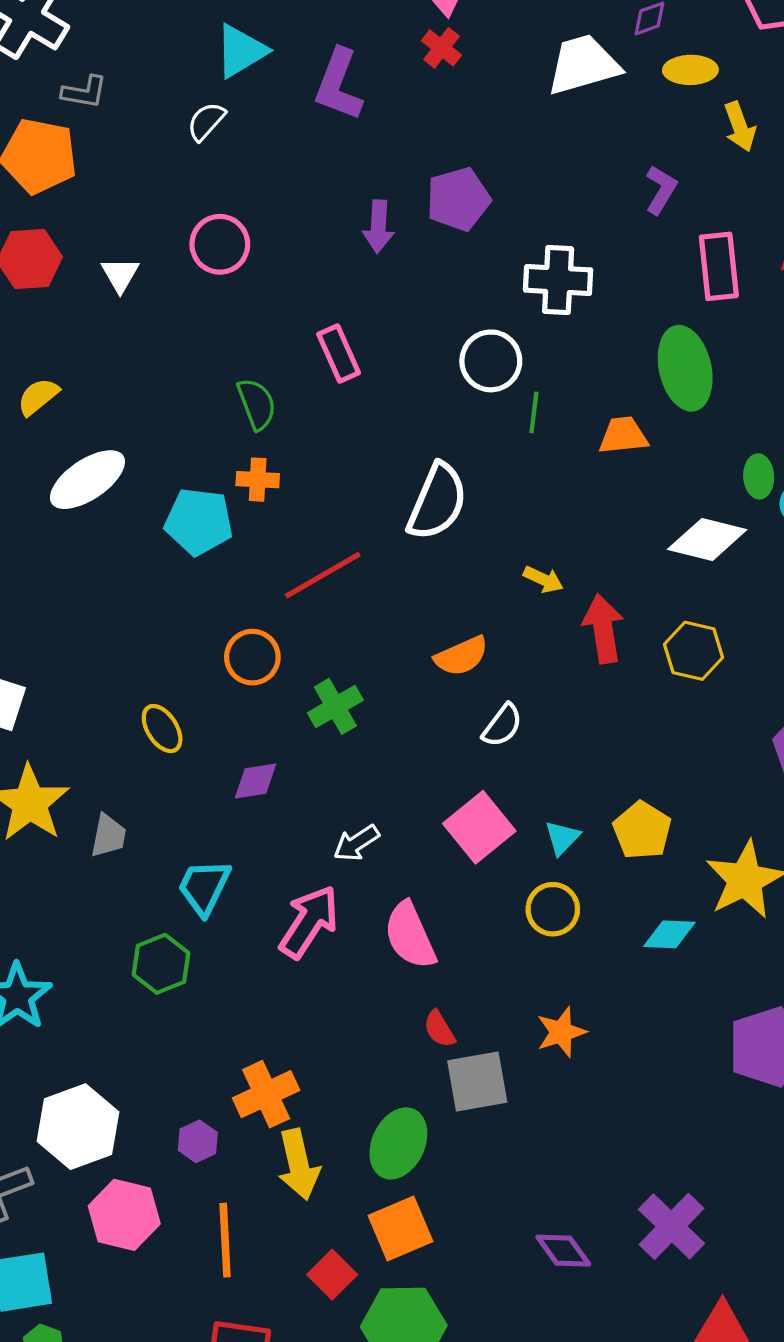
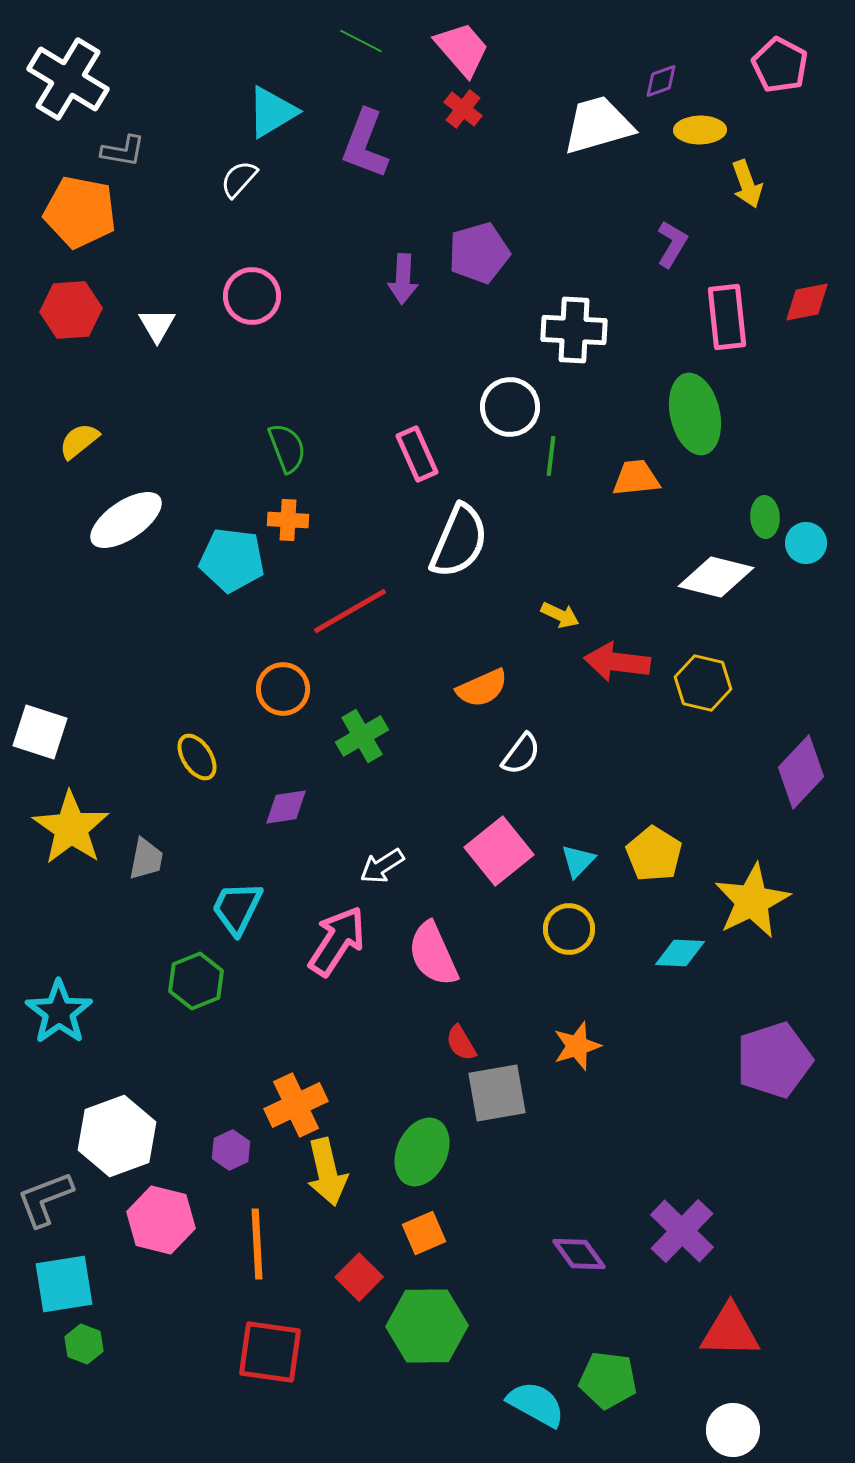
pink rectangle: (339, 354) -> (417, 454), moved
red arrow: (603, 629) -> (617, 662), turned -74
orange square: (400, 1229) -> (424, 1233), size x0.7

